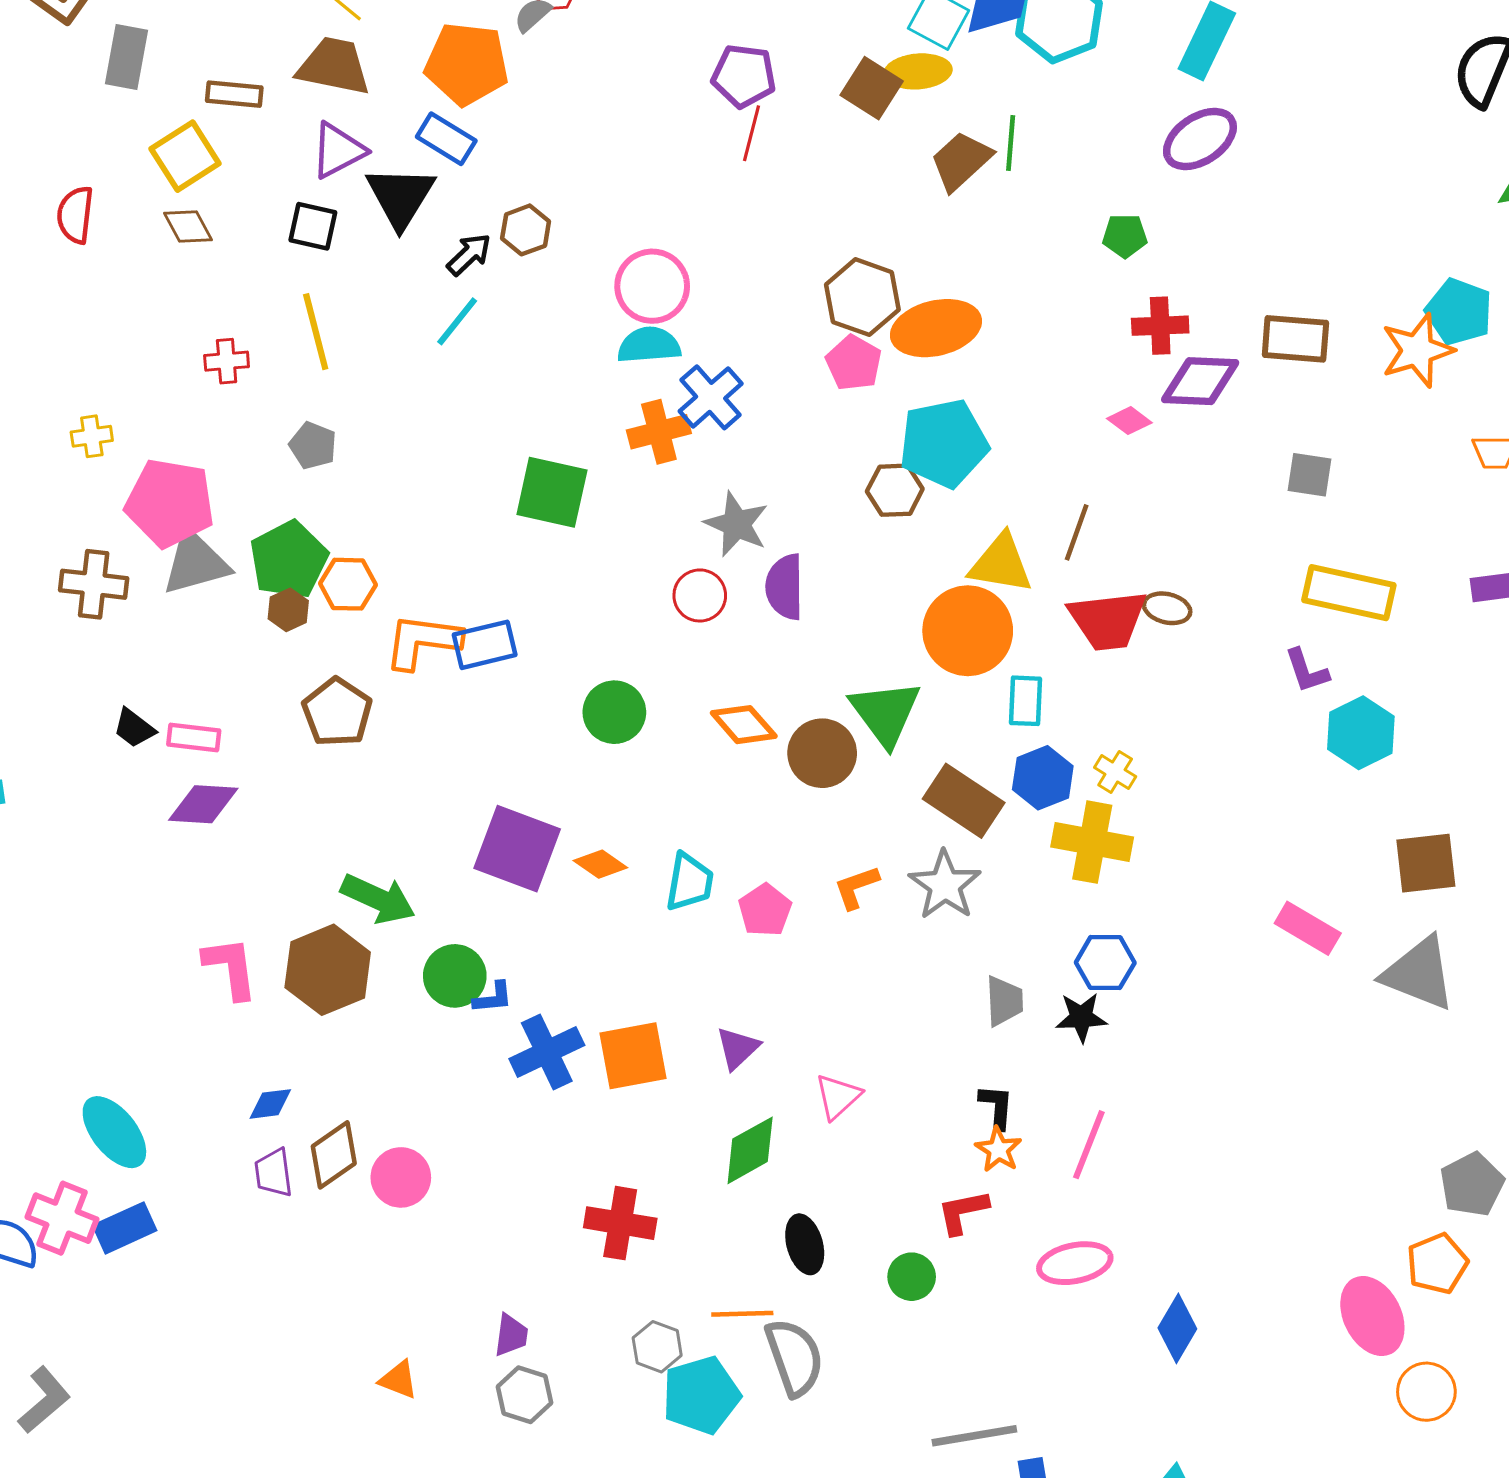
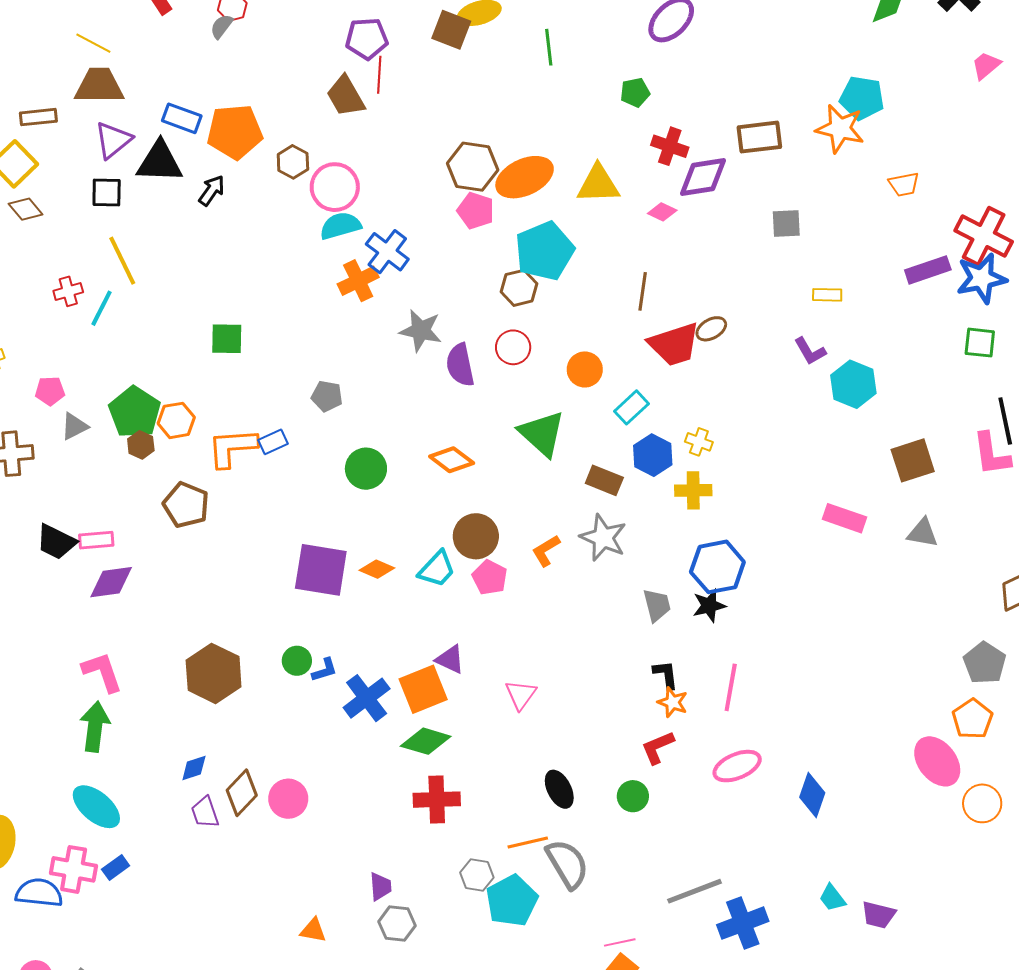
orange pentagon: (467, 64) -> (235, 132), moved
brown trapezoid: (961, 161) -> (346, 96), moved, turned -66
black triangle: (400, 197) -> (160, 162), turned -48
brown hexagon: (526, 230) -> (293, 162), moved
cyan line: (457, 321) -> (101, 308), moved
red cross: (1160, 326) -> (670, 146), turned 33
orange star: (1417, 350) -> (840, 129), turned -30
gray pentagon: (313, 446) -> (327, 396), moved
green square: (552, 492) -> (227, 339), moved, size x0.7
pink pentagon: (170, 503) -> (50, 391), size x0.5
gray triangle: (195, 563) -> (74, 426), size x0.6
yellow triangle: (1001, 564) -> (598, 184), moved
yellow rectangle: (1349, 593) -> (827, 295), size x0.5
red circle: (700, 595) -> (513, 347), moved
brown ellipse: (1167, 608) -> (711, 329), turned -32
orange circle: (968, 631) -> (585, 369), size x0.6
blue rectangle: (485, 645) -> (273, 442), size x0.7
cyan rectangle: (1025, 701) -> (631, 407), turned 56
black trapezoid: (134, 728) -> (56, 542), size x1.4
brown circle: (822, 753) -> (476, 536), moved
brown rectangle: (964, 801) -> (604, 480), size x0.7
yellow cross: (1092, 842) -> (693, 490), size x0.7
cyan trapezoid: (689, 882) -> (437, 569), turned 45
green arrow: (378, 899) -> (95, 727), moved, turned -96
blue hexagon: (1105, 963) -> (717, 567), size x1.4
pink L-shape: (230, 968) -> (102, 672), moved
gray triangle: (1419, 973) -> (923, 533), size x0.6
green circle: (455, 976) -> (297, 661), size x0.7
purple triangle: (738, 1048) -> (450, 659), moved, turned -40
pink triangle: (838, 1096) -> (521, 695), moved
green diamond: (750, 1150) -> (426, 741), moved, turned 57
blue rectangle: (125, 1228) -> (116, 868), size x0.7

